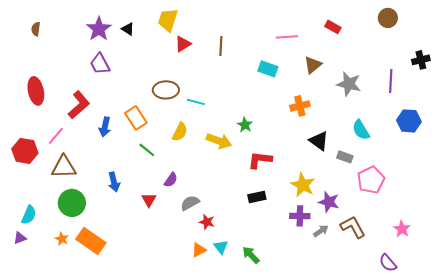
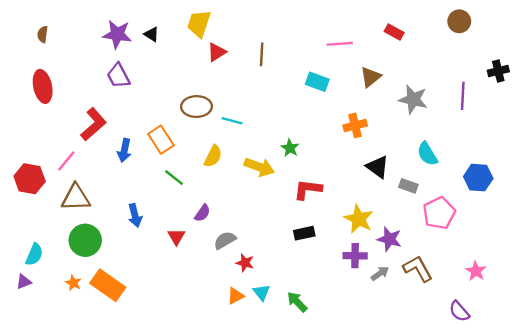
purple star: (99, 29) -> (117, 34), turned -30
red ellipse: (36, 91) -> (43, 86), moved
blue hexagon: (409, 121) -> (478, 178), moved

